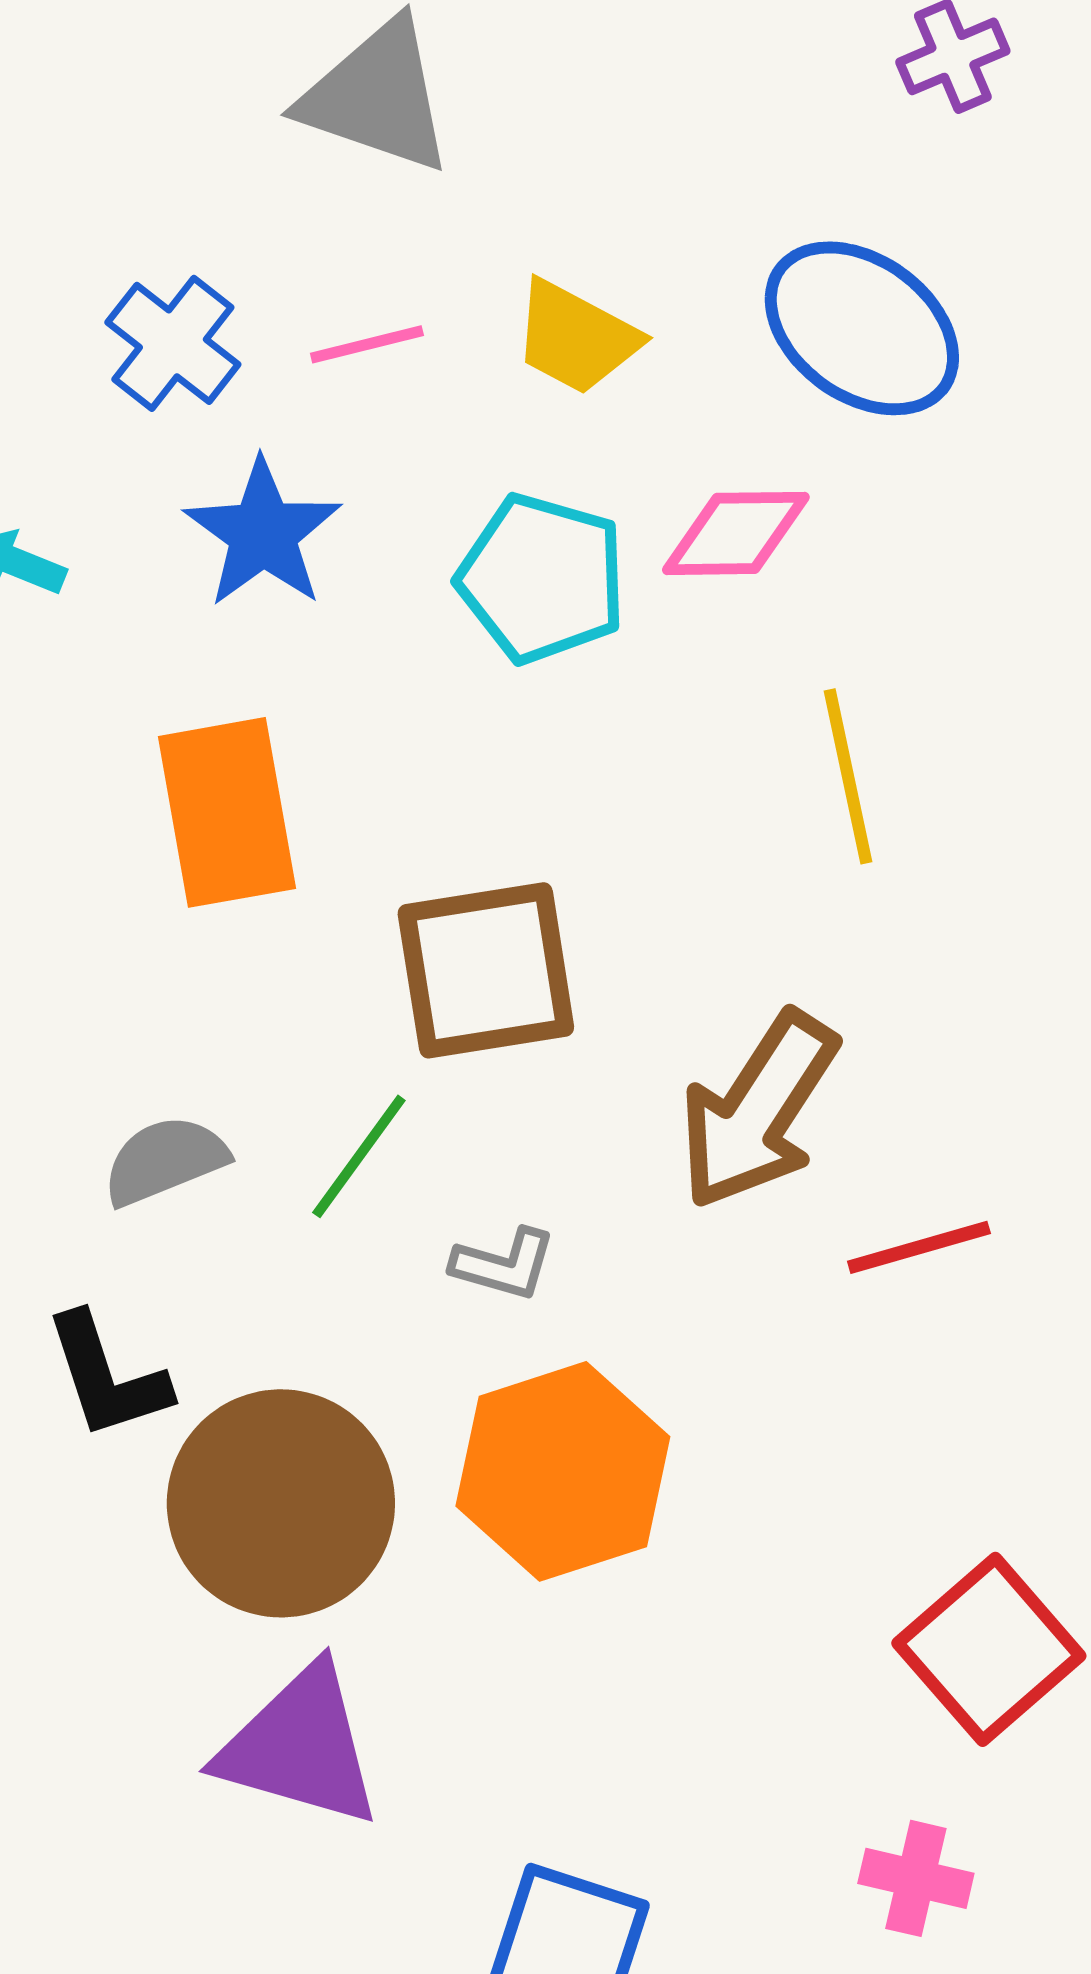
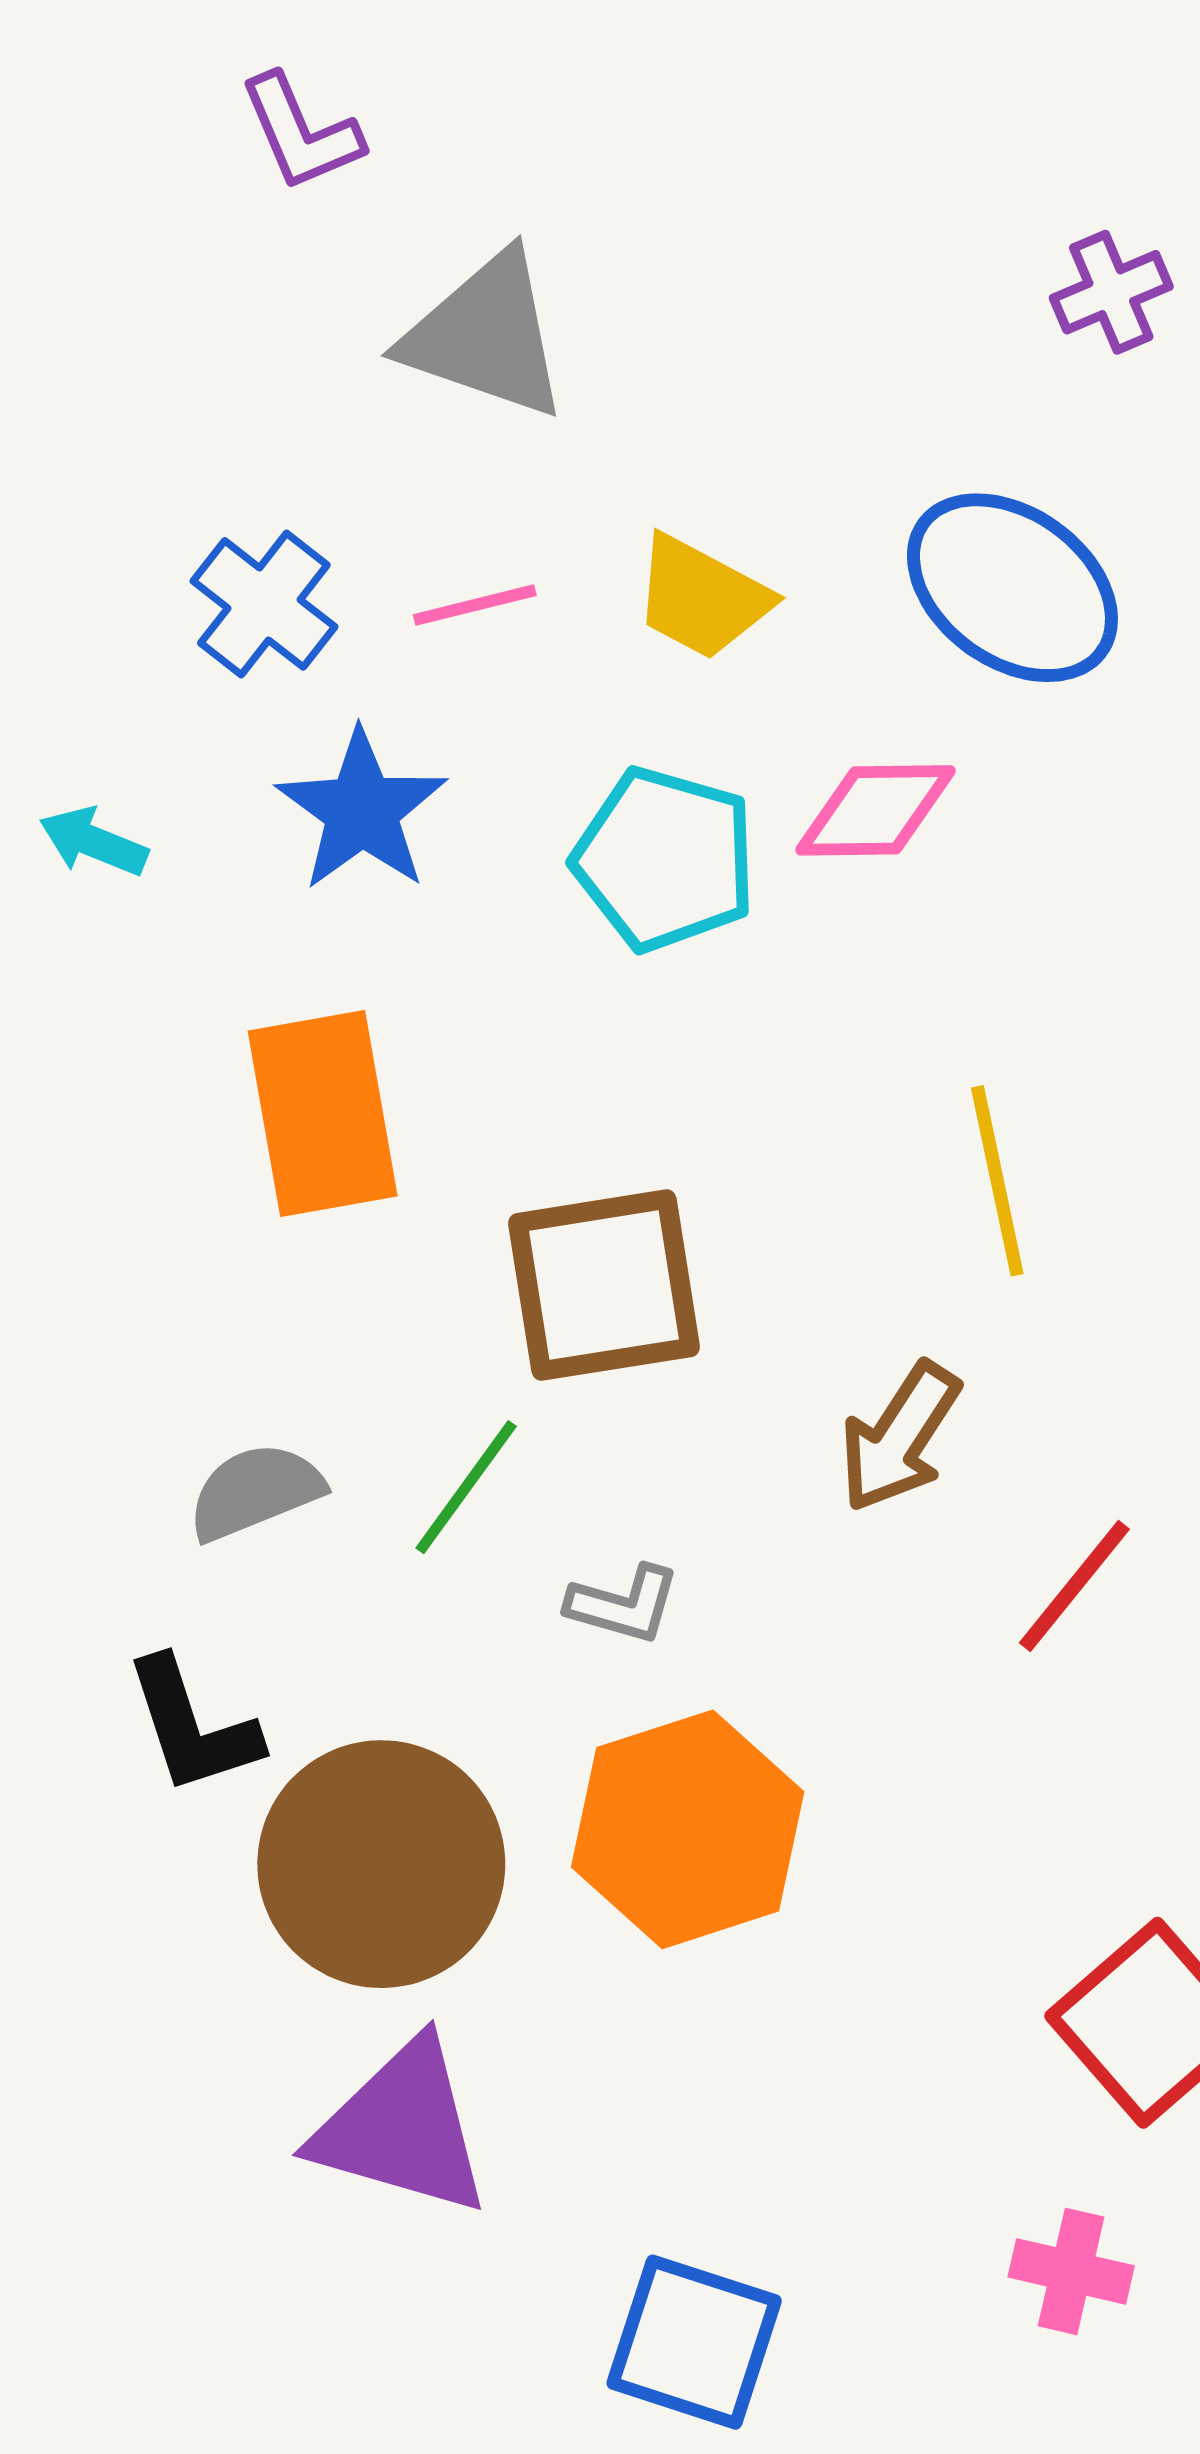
yellow line: (848, 776) -> (997, 1181), moved
brown arrow: (758, 1110) -> (899, 1437), size x0.7
red line: (919, 1247) -> (1074, 1586), turned -35

